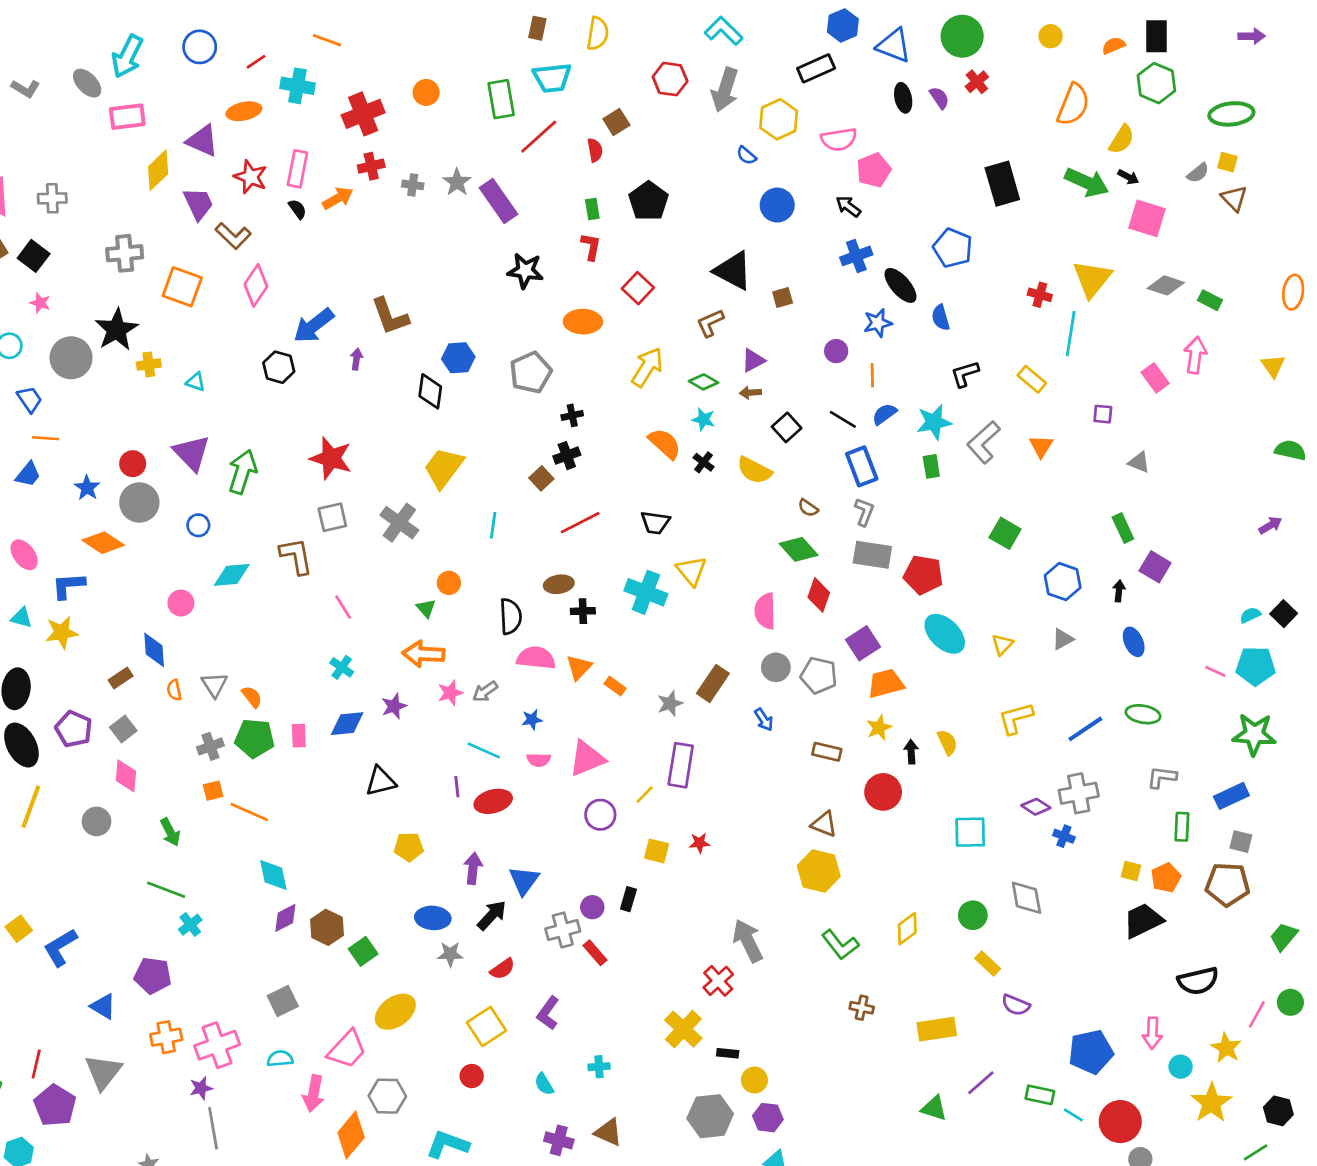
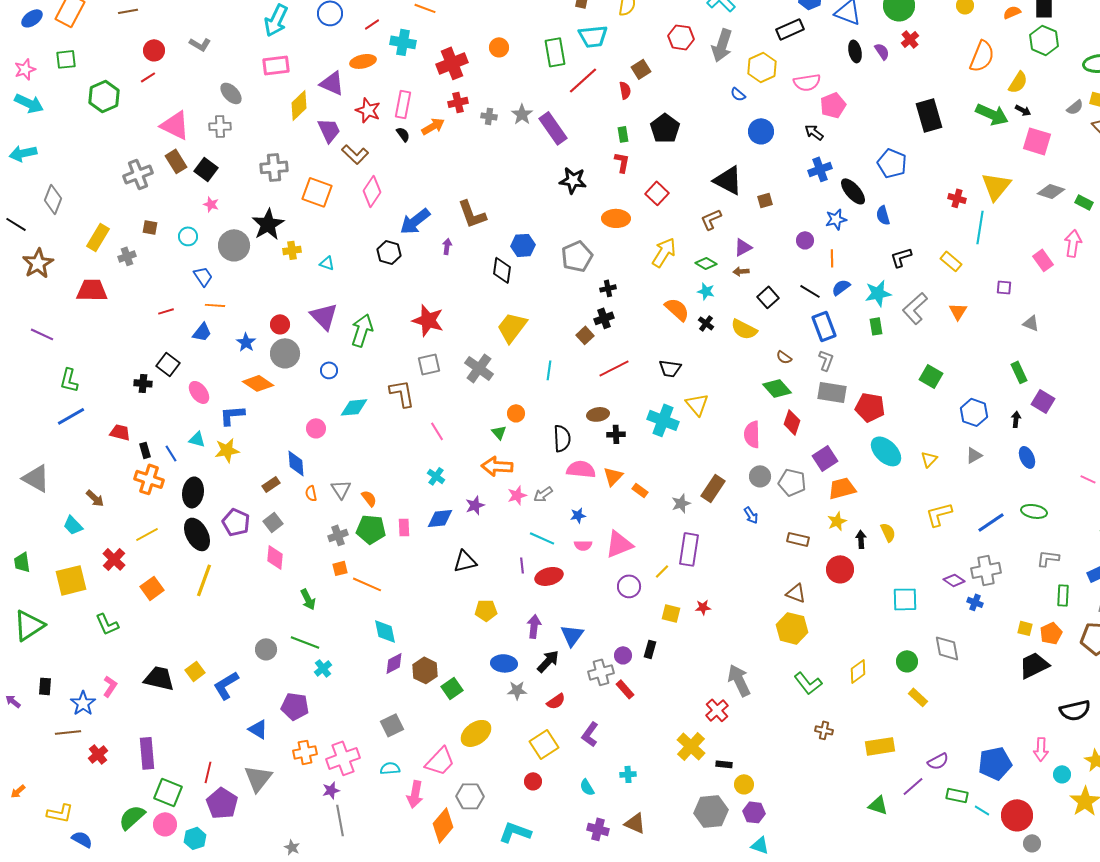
gray ellipse: (87, 83) -> (231, 93), moved
gray circle: (96, 821) -> (266, 649), moved
purple semicircle: (1016, 1005) -> (938, 761), moved, turned -50

